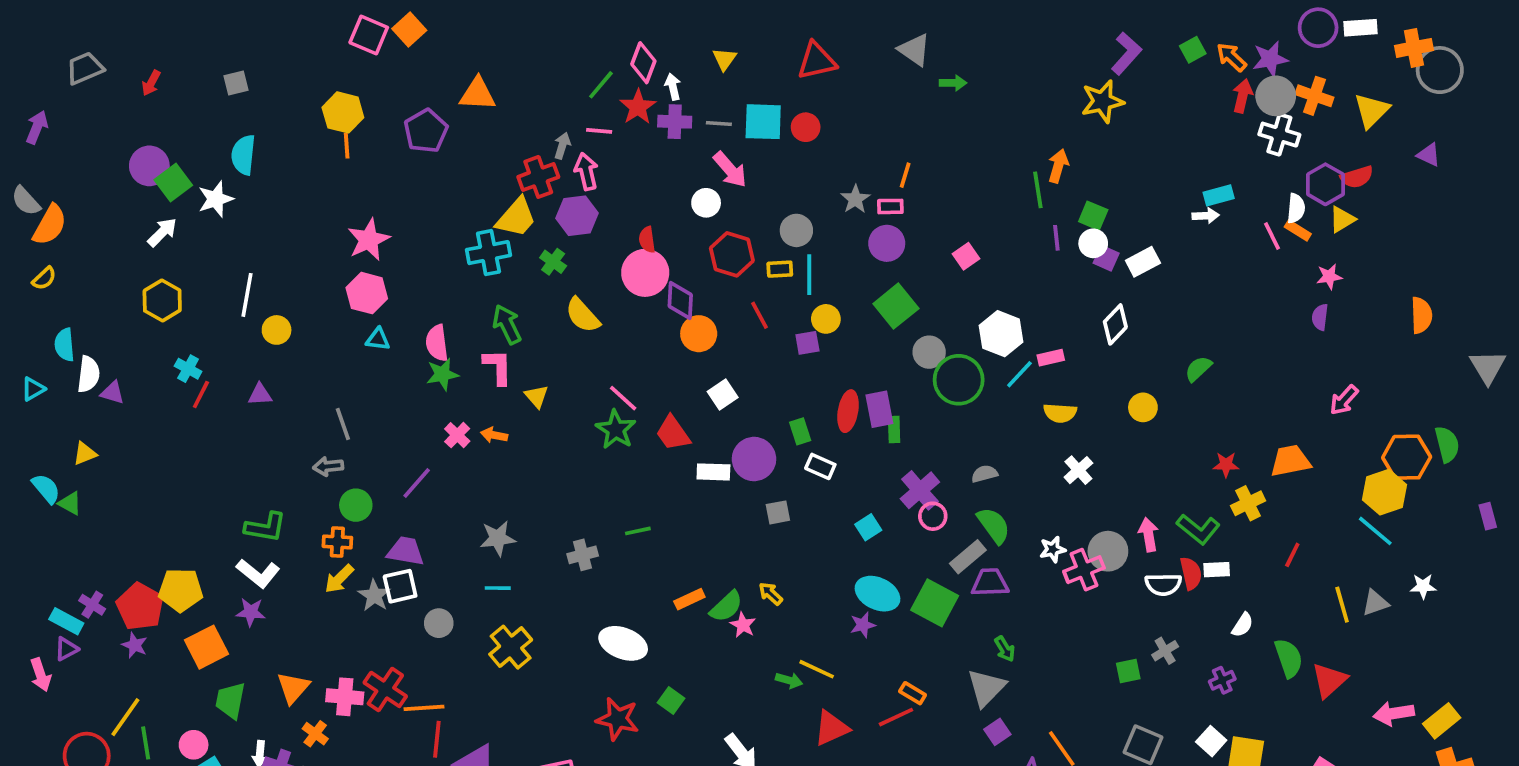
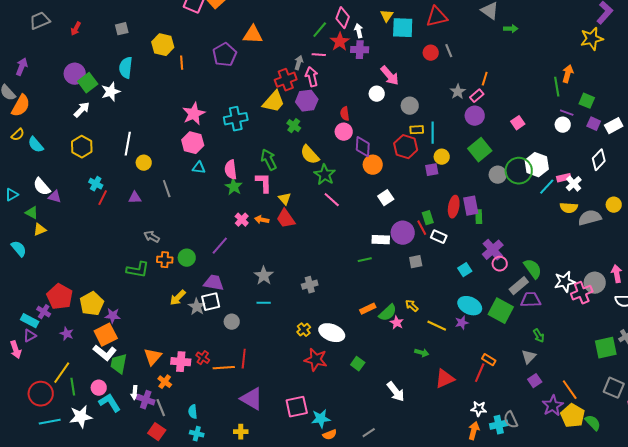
yellow hexagon: (343, 112) -> (163, 45), moved
cyan square: (763, 122) -> (403, 28), moved
gray line: (719, 124) -> (449, 51), moved, turned 64
purple arrow: (37, 127) -> (22, 67), moved
pink rectangle: (890, 206) -> (477, 96), turned -40
gray circle: (796, 230) -> (410, 106), moved
purple line: (1056, 238) -> (567, 113), turned -64
white circle: (1093, 243) -> (563, 125), moved
cyan cross: (489, 253) -> (236, 119), moved
red hexagon: (732, 254) -> (406, 147), moved
pink circle: (645, 273) -> (344, 132), size x0.7
red line: (760, 315) -> (422, 228), moved
cyan semicircle: (65, 345) -> (36, 145), moved, turned -36
white semicircle: (88, 374) -> (42, 187), turned 132
green star: (442, 374) -> (234, 187), turned -30
green circle: (959, 380) -> (519, 171), moved
gray line: (343, 424) -> (167, 189), moved
green star: (616, 430) -> (325, 175), moved
red trapezoid: (673, 433) -> (286, 219), moved
gray arrow: (328, 466) -> (152, 237), moved, turned 35
white cross: (1078, 470) -> (574, 184), moved
gray semicircle: (984, 474) -> (590, 218), moved, size x1.6
green triangle: (70, 503) -> (32, 213), moved
green line: (638, 531) -> (365, 260), moved
gray star: (498, 538) -> (264, 276), turned -30
orange cross: (337, 542) -> (165, 260), moved
white star: (1053, 549) -> (565, 282), size x1.5
white L-shape: (258, 573) -> (105, 353), moved
yellow pentagon: (181, 590) -> (92, 304), turned -30
red pentagon: (140, 607) -> (60, 297), moved
purple star: (251, 612) -> (113, 316), moved
yellow cross: (511, 647) -> (304, 330), moved, size x0.6
yellow line: (817, 669) -> (437, 326), moved
green square: (1128, 671) -> (606, 348), size x1.6
gray triangle: (986, 688) -> (529, 357), size x0.7
red cross: (385, 689) -> (203, 358), size x0.6
red line: (896, 717) -> (480, 373), turned -42
red star: (618, 719) -> (316, 360), moved
red line: (437, 739) -> (244, 359), moved

